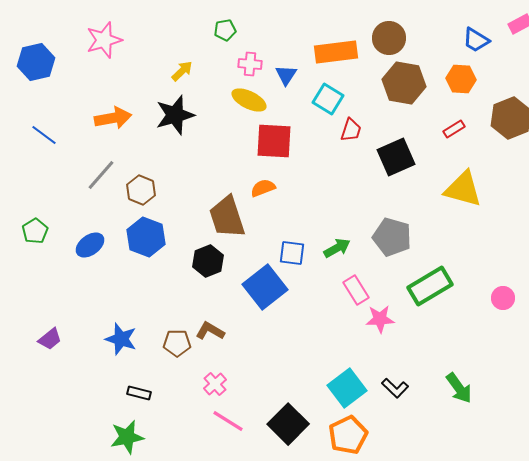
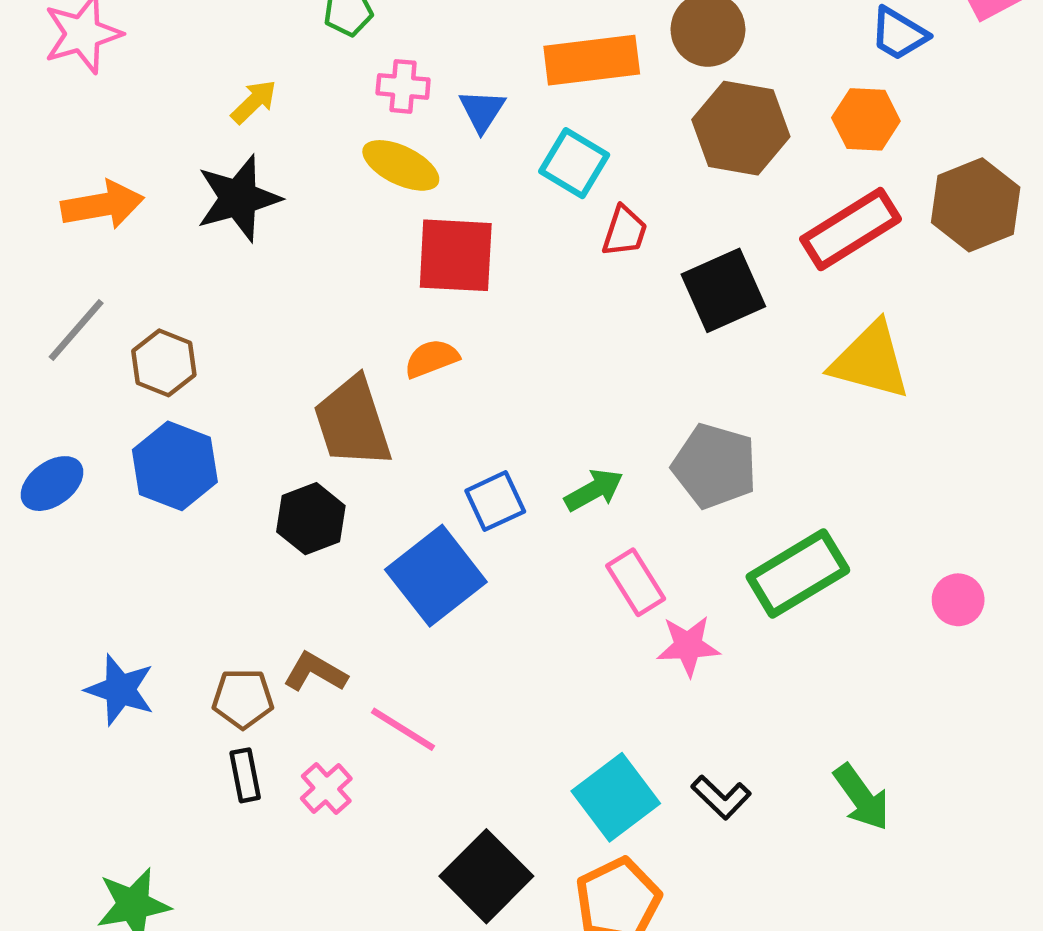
red rectangle: (454, 129) -> (851, 229), size x2.0
blue square: (292, 253) -> (495, 501), turned -32
black rectangle: (139, 393) -> (245, 775), moved, turned 65
pink line: (228, 421) -> (403, 729), moved

